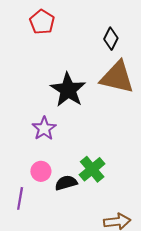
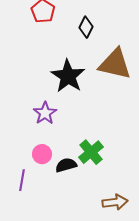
black diamond: (111, 39) -> (86, 27), moved

